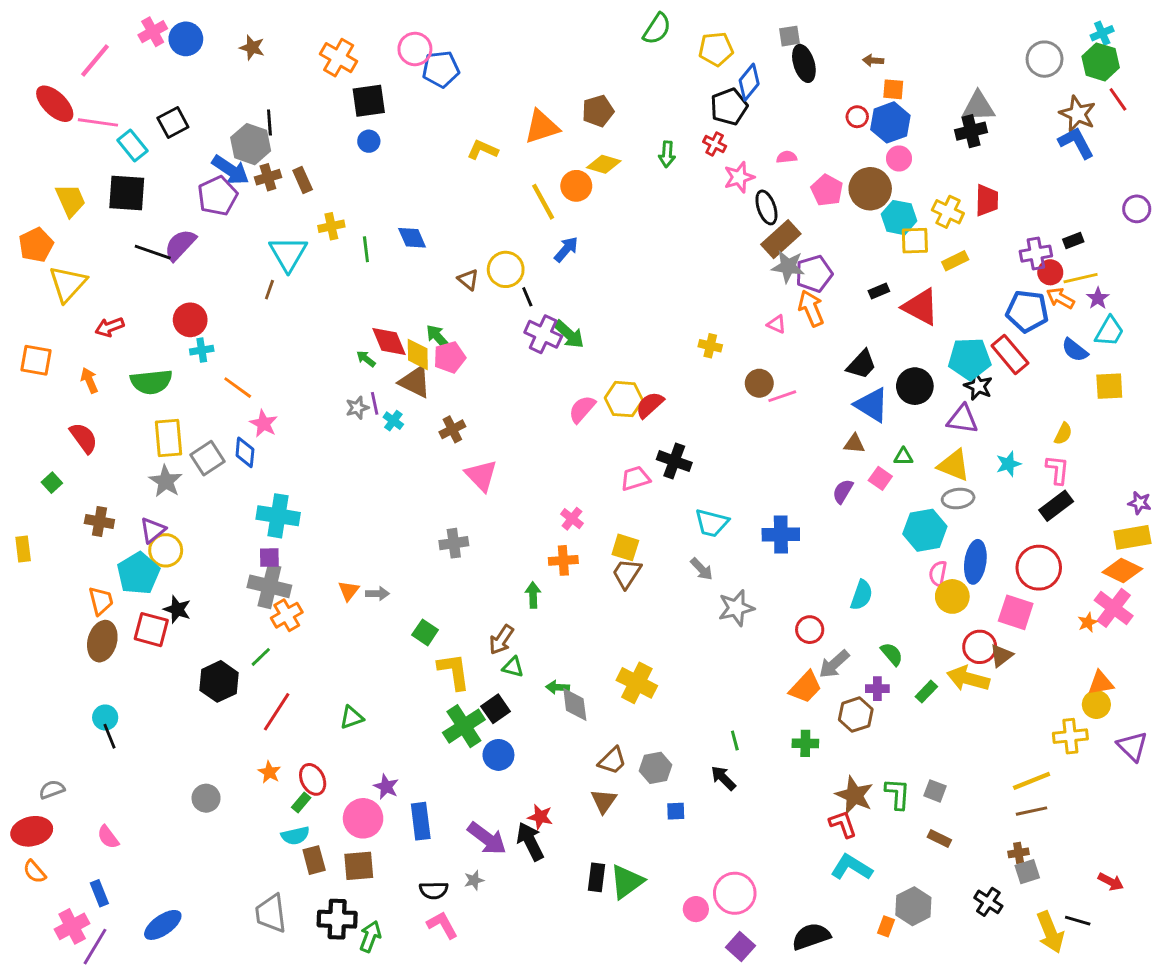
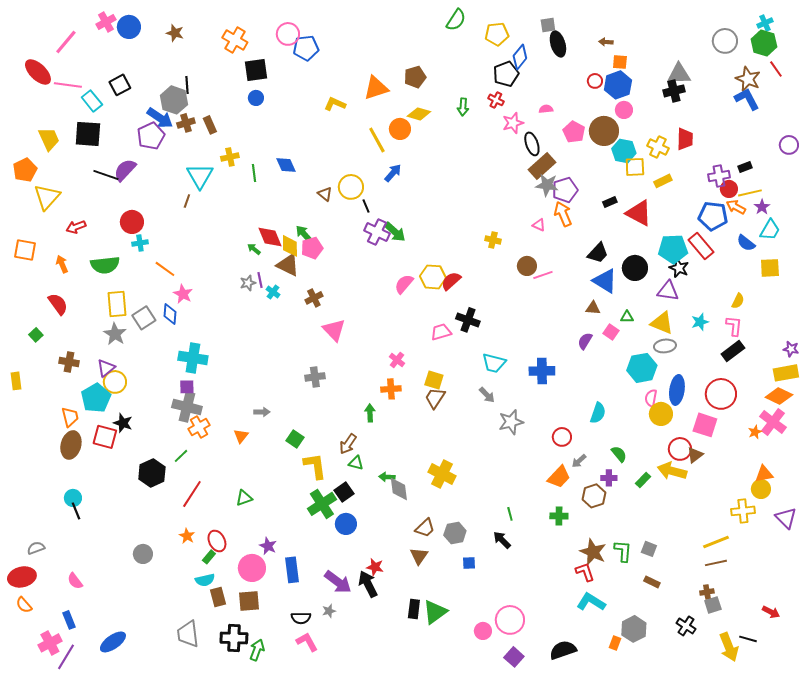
orange triangle: (349, 591) -> (241, 436), moved
gray arrow: (834, 664) -> (579, 461), size x0.7

